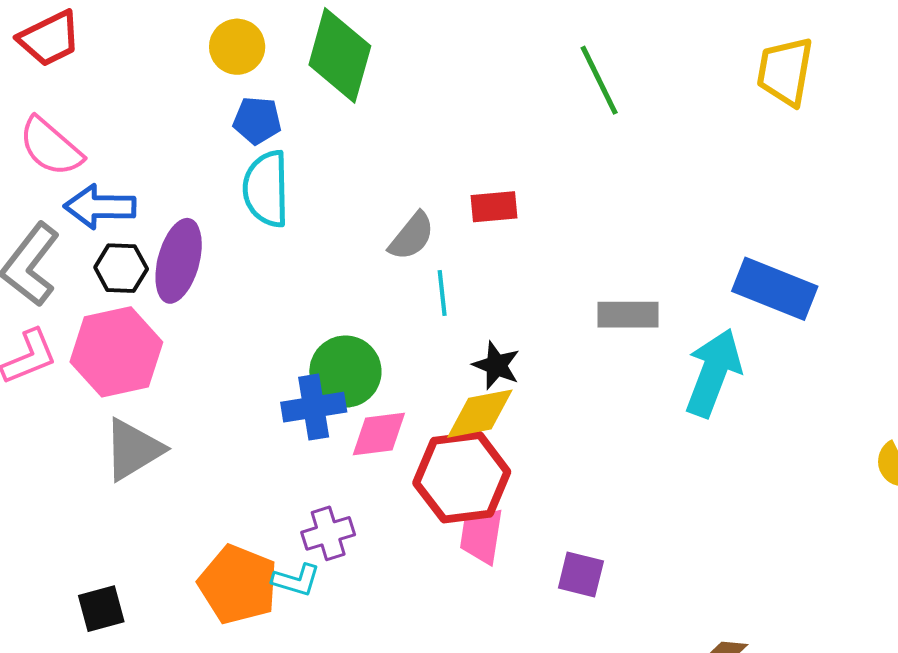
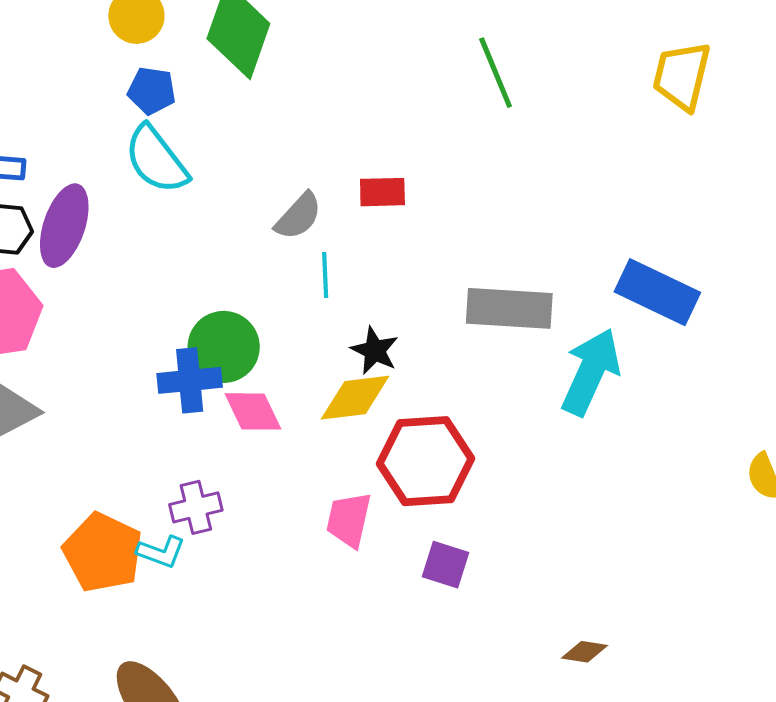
cyan semicircle: (266, 189) -> (156, 160), turned -40
gray rectangle: (628, 315) -> (509, 308), size x1.4
pink diamond: (379, 434) -> (253, 411), turned 68
red hexagon: (462, 477) -> (425, 461), moved

